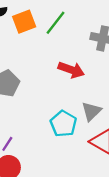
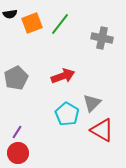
red arrow: (71, 70) -> (63, 76), moved, turned -40

